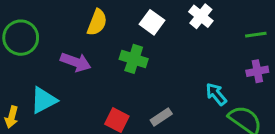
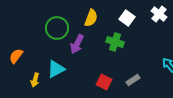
green circle: (21, 38) -> (57, 28), moved
purple arrow: (76, 62) -> (77, 44), turned 96

